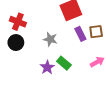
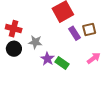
gray star: (50, 39) -> (35, 42), moved
purple star: (47, 67) -> (47, 59), moved

